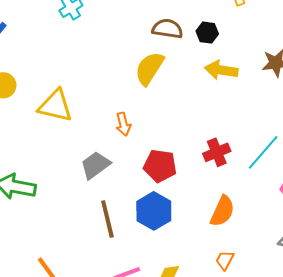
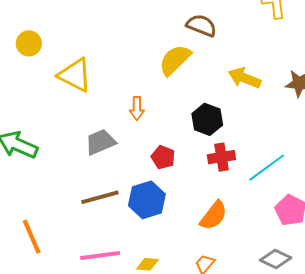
black hexagon: (207, 33) -> (207, 119), moved, size x1.4
red pentagon: (160, 166) -> (163, 157), size x0.7
brown line: (107, 219) -> (100, 197), turned 75

